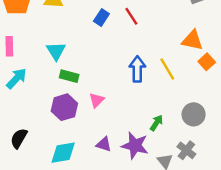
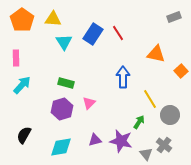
blue rectangle: (101, 17) -> (93, 34), size x1.5
orange triangle: (192, 40) -> (156, 54), moved
cyan triangle: (56, 51) -> (64, 42), moved
yellow line: (167, 69) -> (150, 99), moved
purple triangle: (104, 144) -> (95, 140), turned -32

